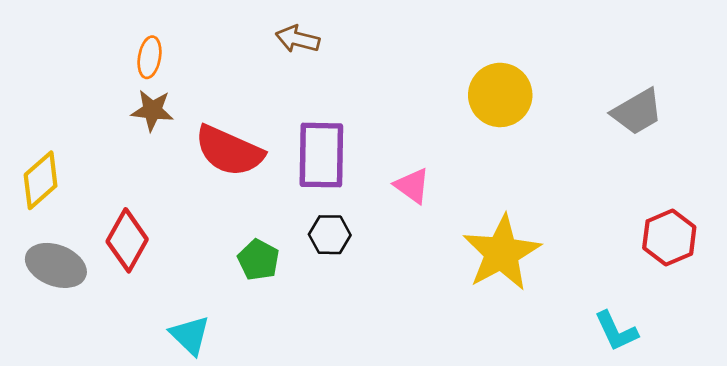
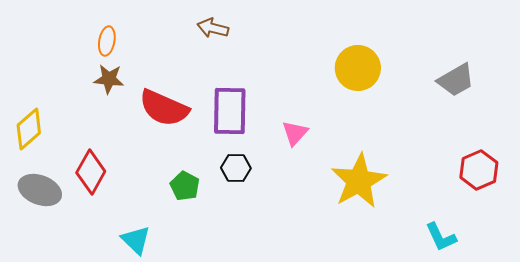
pink triangle: (412, 186) -> (295, 133), turned 36

